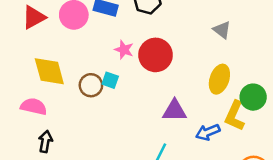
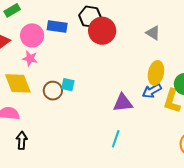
pink star: (124, 50) -> (30, 58), moved
red circle: (156, 55) -> (102, 31), moved
blue arrow: (208, 132) -> (152, 91), moved

